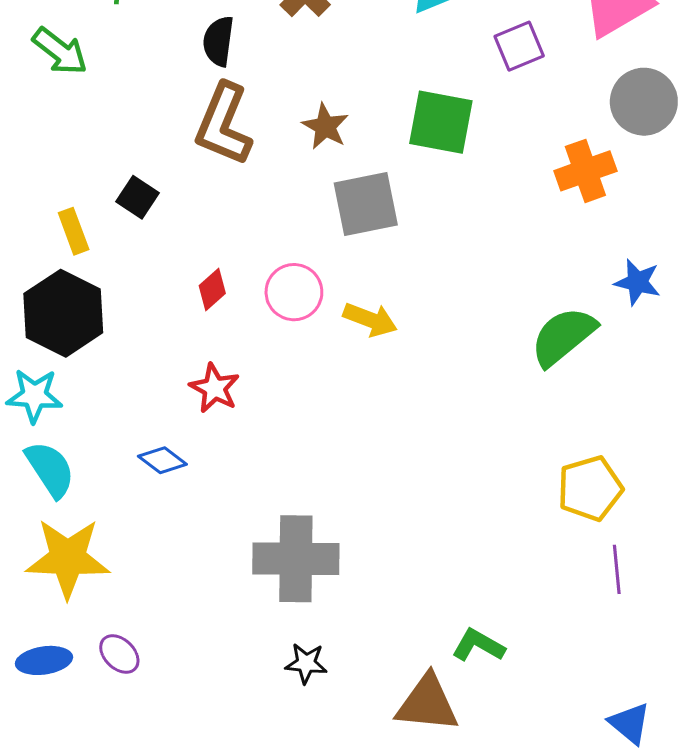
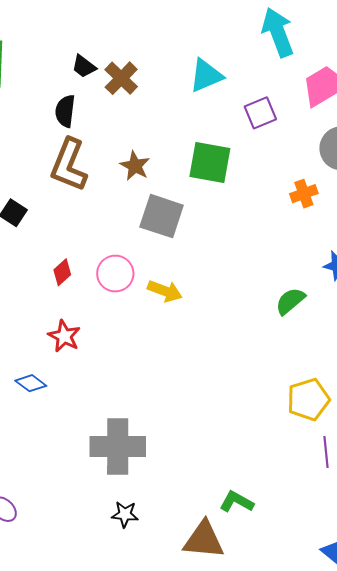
orange cross: (585, 171) -> (304, 194), size x0.7
gray square: (366, 204) -> (162, 216), turned 30
green semicircle: (563, 336) -> (290, 301), size x0.7

